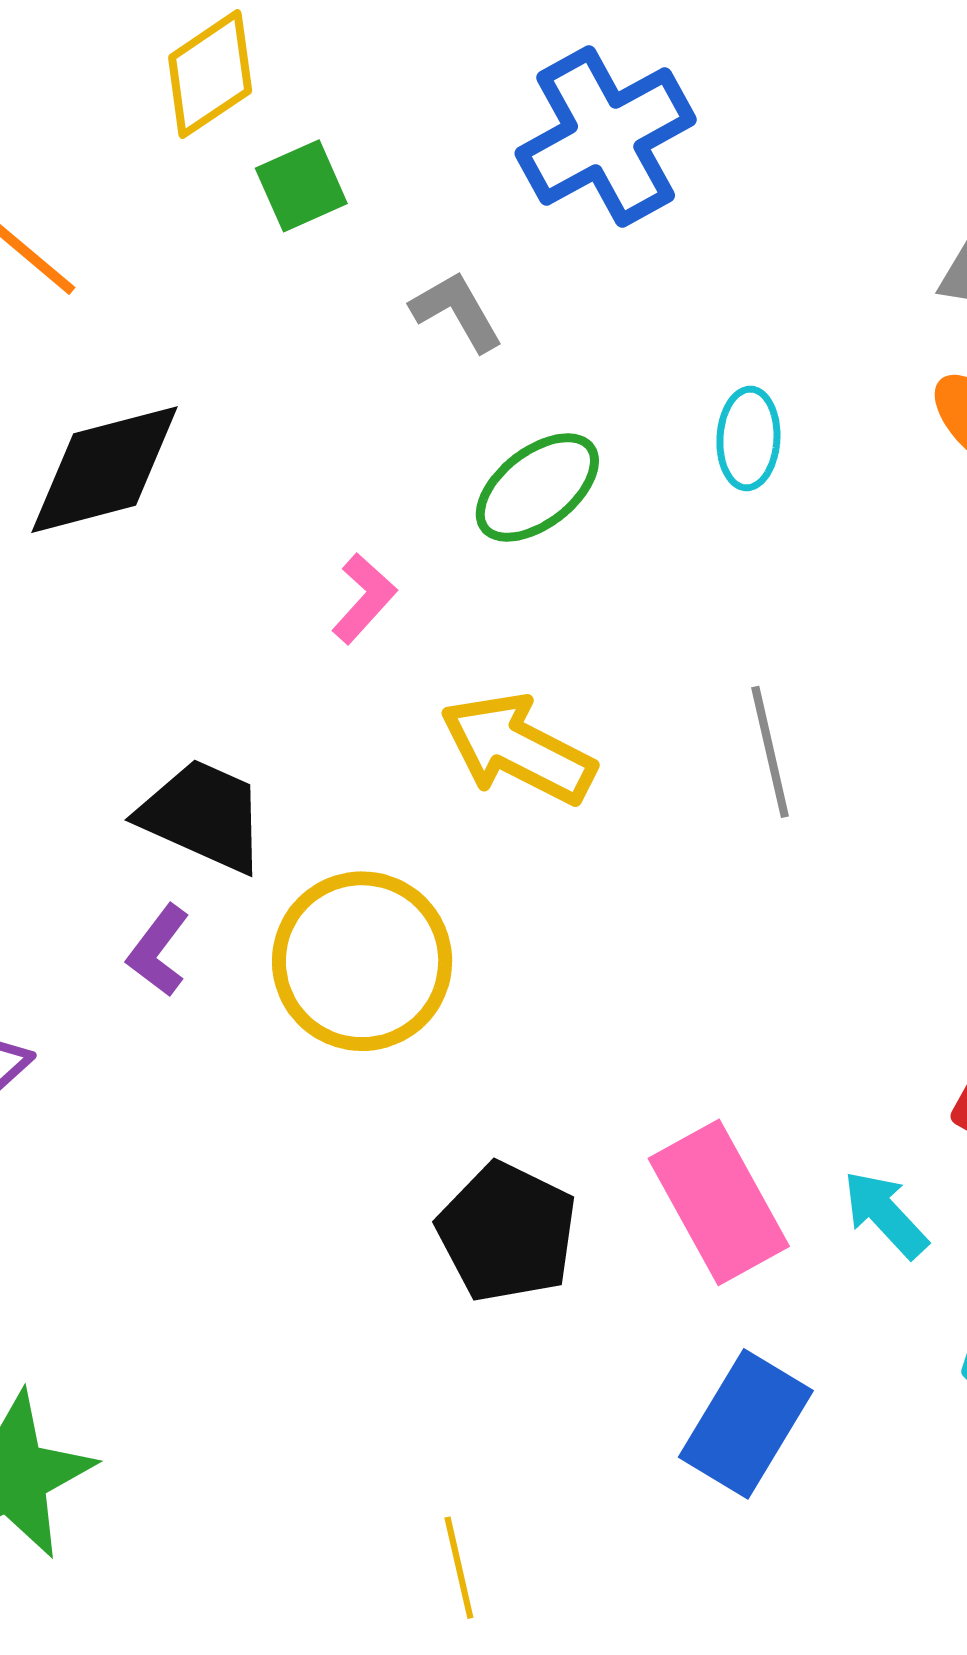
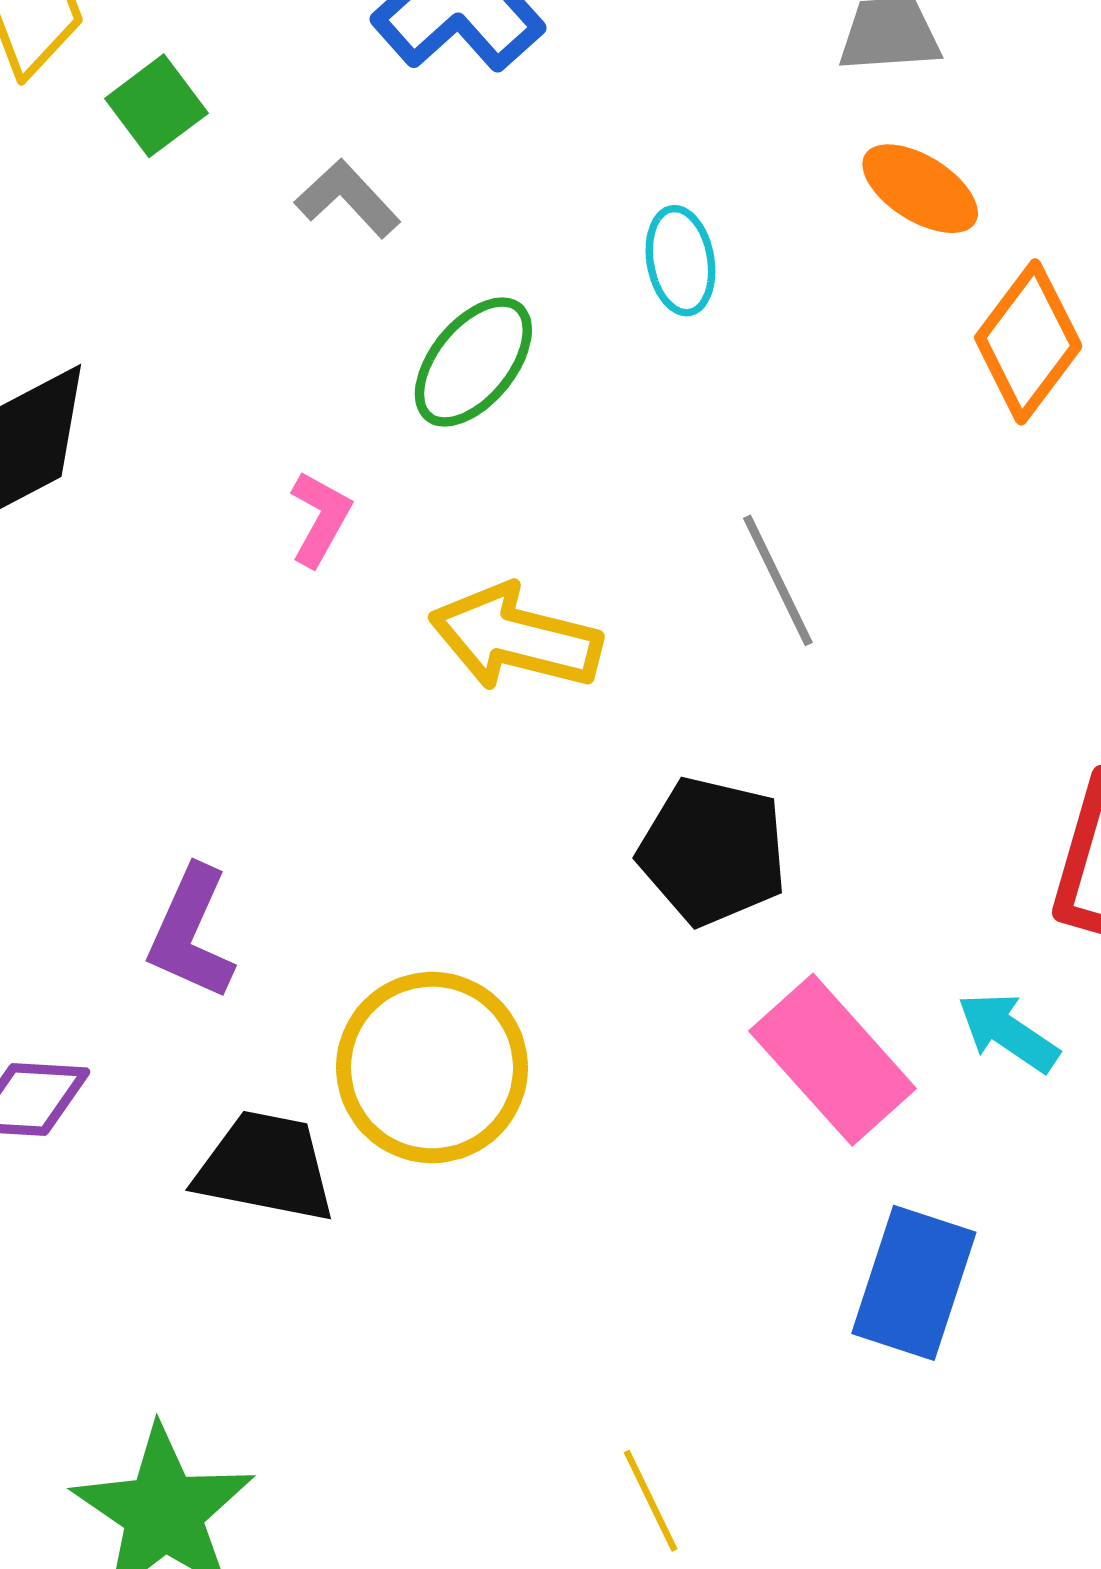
black trapezoid: (203, 815) -> (266, 1167), moved
purple L-shape: (158, 951) -> (191, 933), size x1.4
yellow circle: (362, 961) -> (432, 1068), moved
black pentagon: (507, 1232) -> (713, 851), moved

